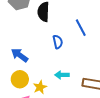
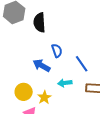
blue line: (81, 28) -> (82, 64), moved
blue arrow: (20, 55) -> (42, 66), moved

